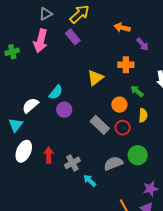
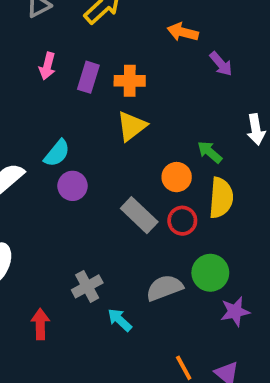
purple rectangle: (73, 37) -> (88, 77), moved, turned 56
pink arrow: (41, 41) -> (47, 66), moved, size x0.6
orange cross: (126, 65) -> (130, 81), moved
yellow semicircle: (143, 115) -> (221, 198), size x1.5
red arrow: (49, 155) -> (40, 324), moved
purple star: (151, 189) -> (235, 312), moved

